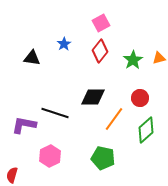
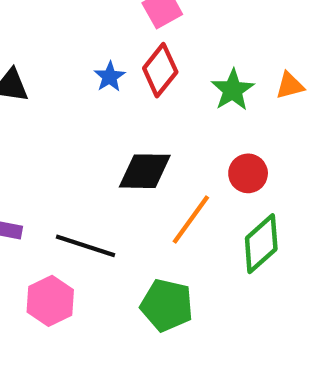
blue star: (64, 44) -> (110, 77), moved
black line: (55, 113) -> (85, 246), moved

